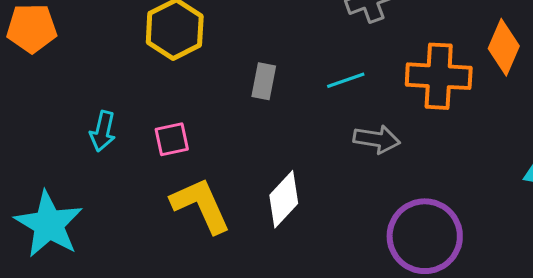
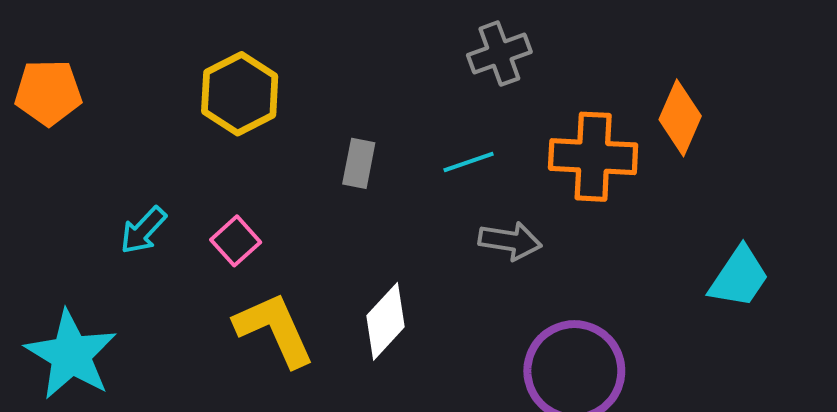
cyan arrow: (103, 131) -> (143, 230), turned 30
pink square: (172, 139) -> (236, 241), turned -30

